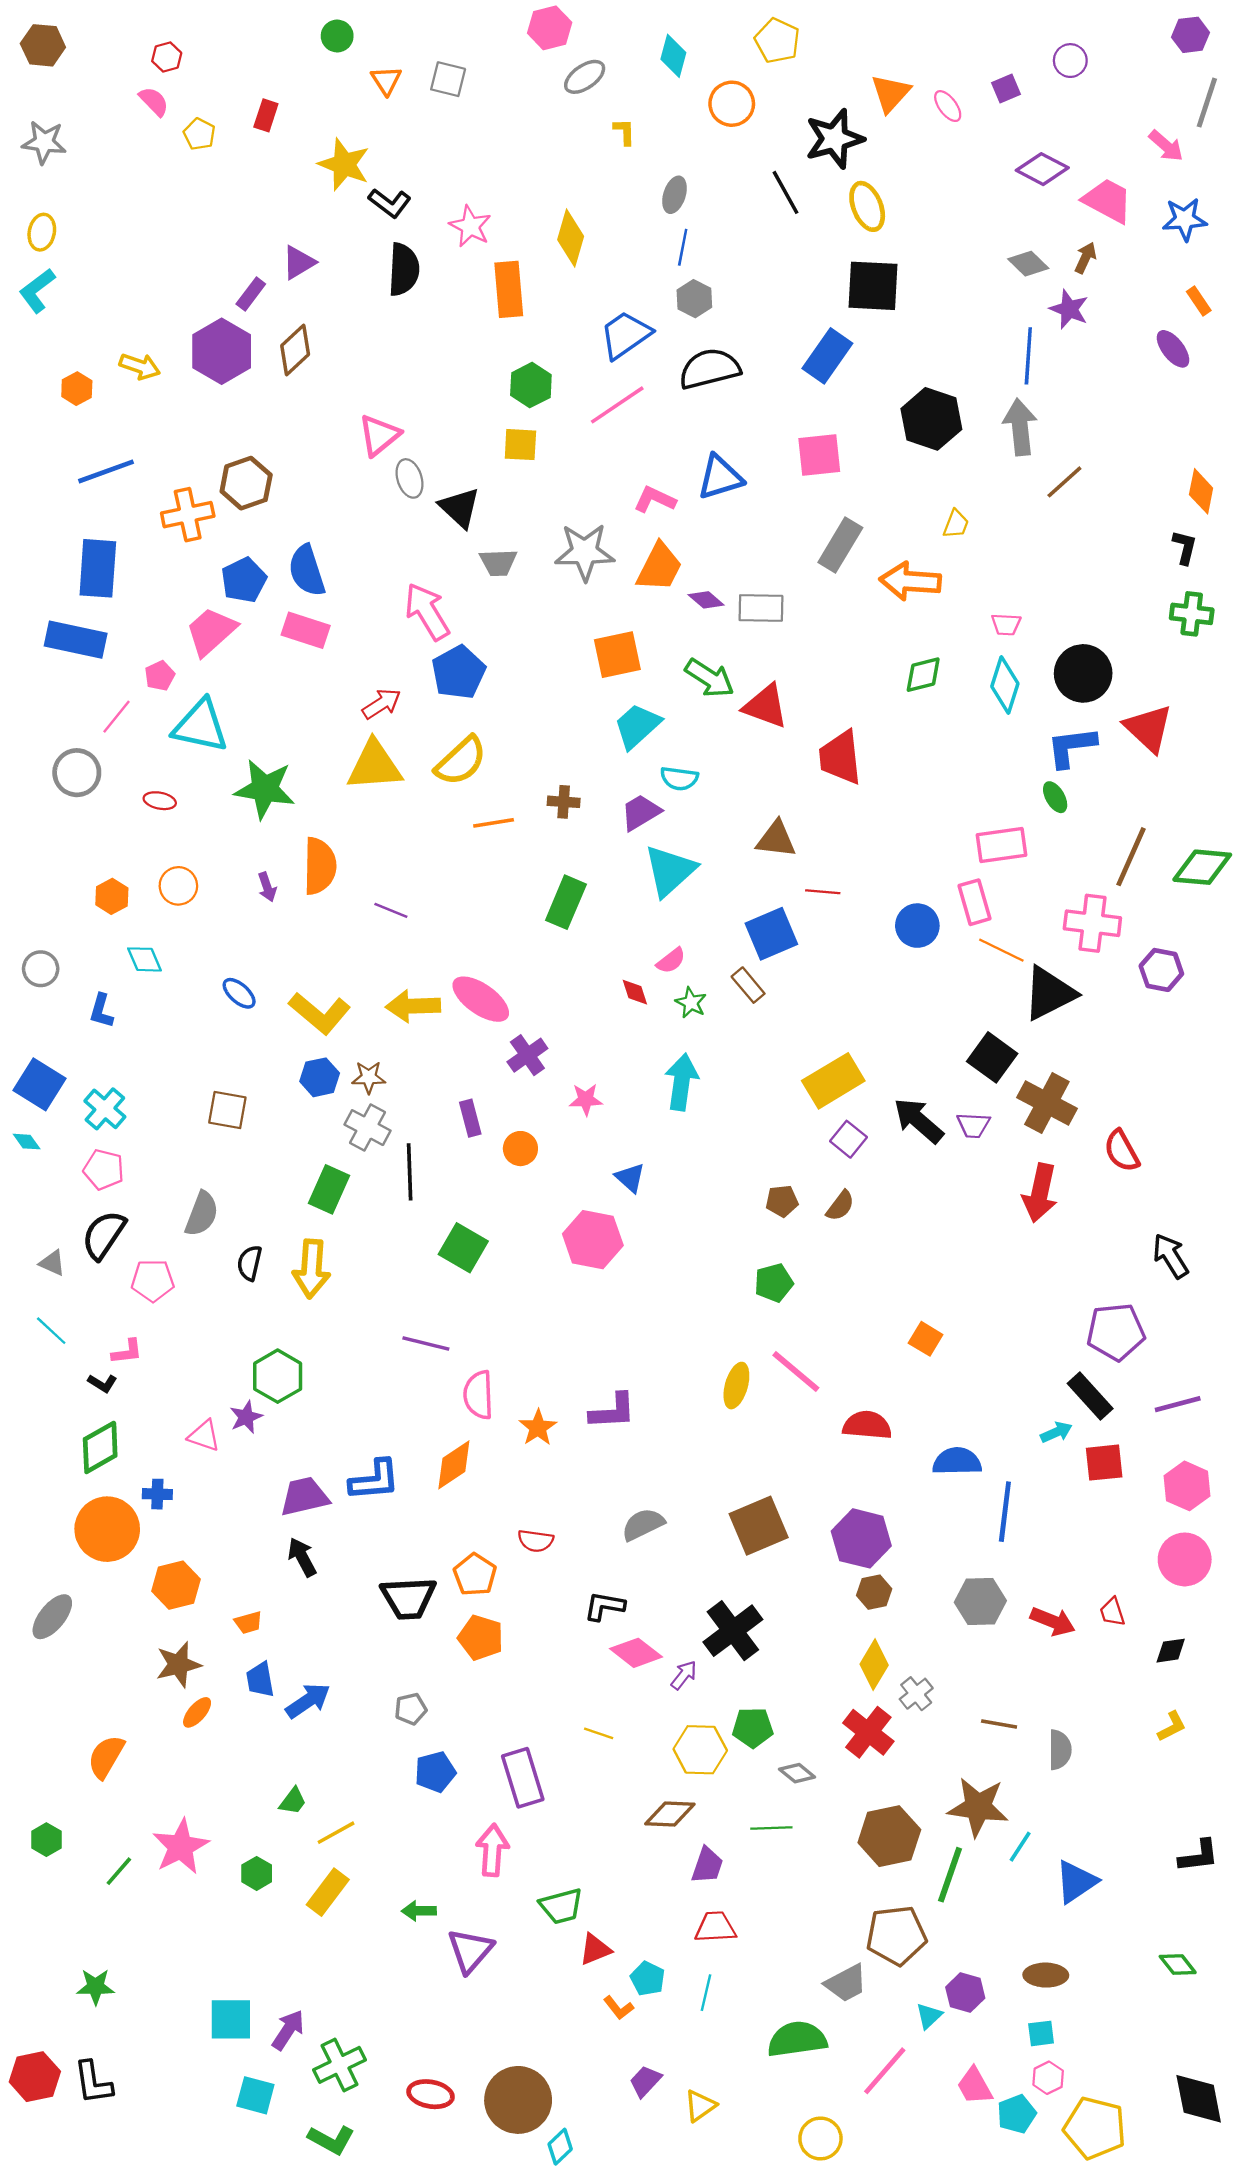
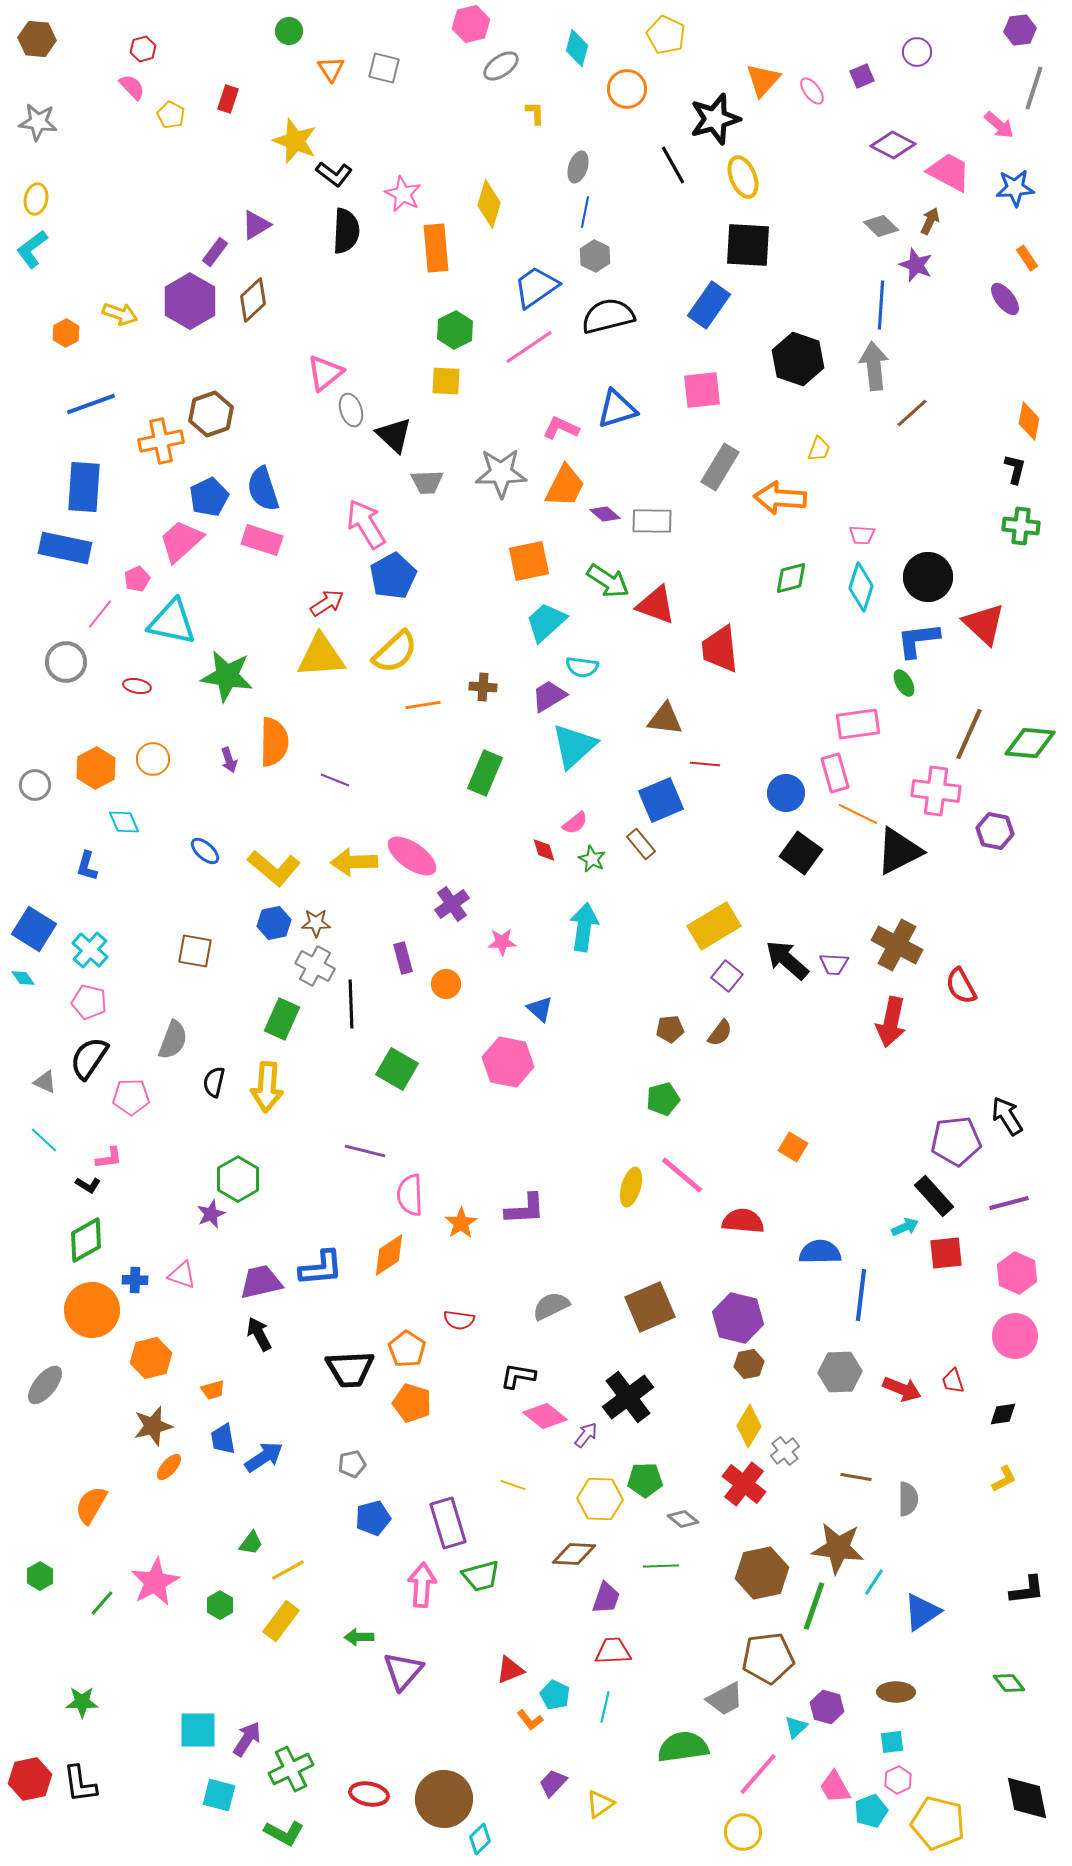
orange hexagon: (112, 896) -> (96, 768), size x1.4
gray circle: (41, 969) -> (35, 785), moved
black square: (992, 1057) -> (801, 853), moved
black arrow: (1171, 1256) -> (1007, 1116), moved
pink triangle: (204, 1436) -> (182, 1275), moved
green trapezoid: (561, 1906) -> (481, 1576), moved
yellow circle: (820, 2138) -> (743, 1832), moved

